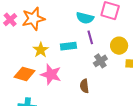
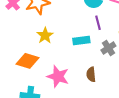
cyan rectangle: (68, 46) -> (81, 40), moved
pink star: (51, 74) -> (58, 77), moved

